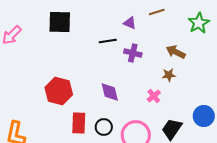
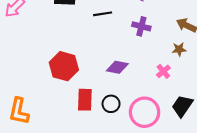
black line: (108, 41) -> (103, 14), moved
purple diamond: (110, 92) -> (117, 67), turned -65

